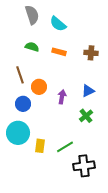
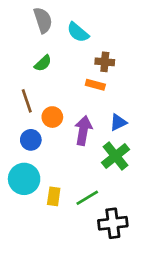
green semicircle: (32, 47) -> (43, 63), turned 120
orange rectangle: (59, 52) -> (95, 85), moved
brown cross: (91, 53) -> (105, 62), moved
purple arrow: (62, 97) -> (83, 130), size x1.5
green cross: (86, 116) -> (116, 156), size x1.5

